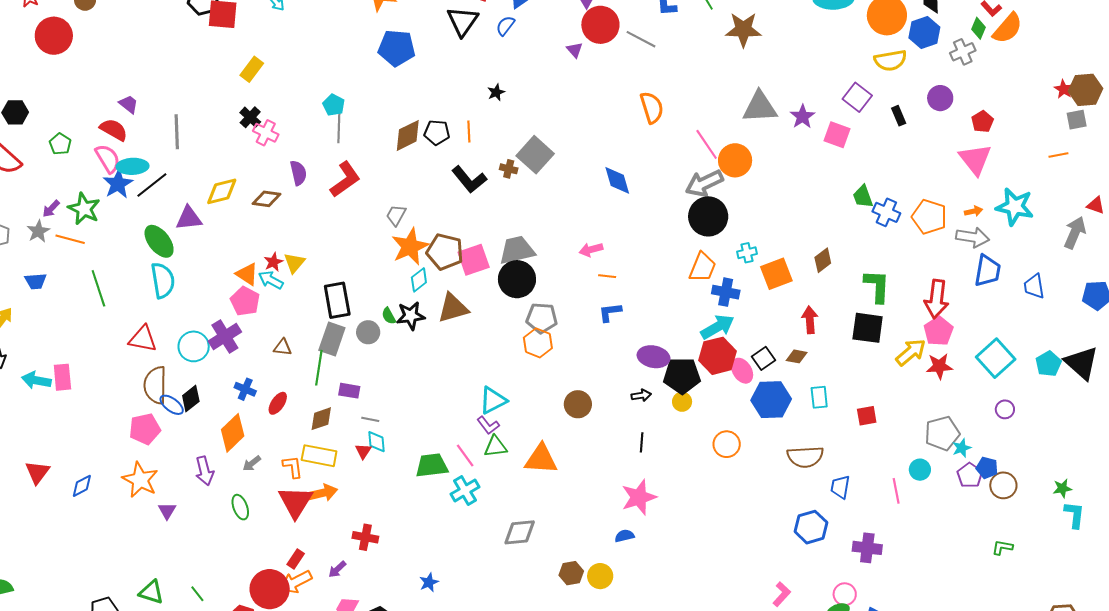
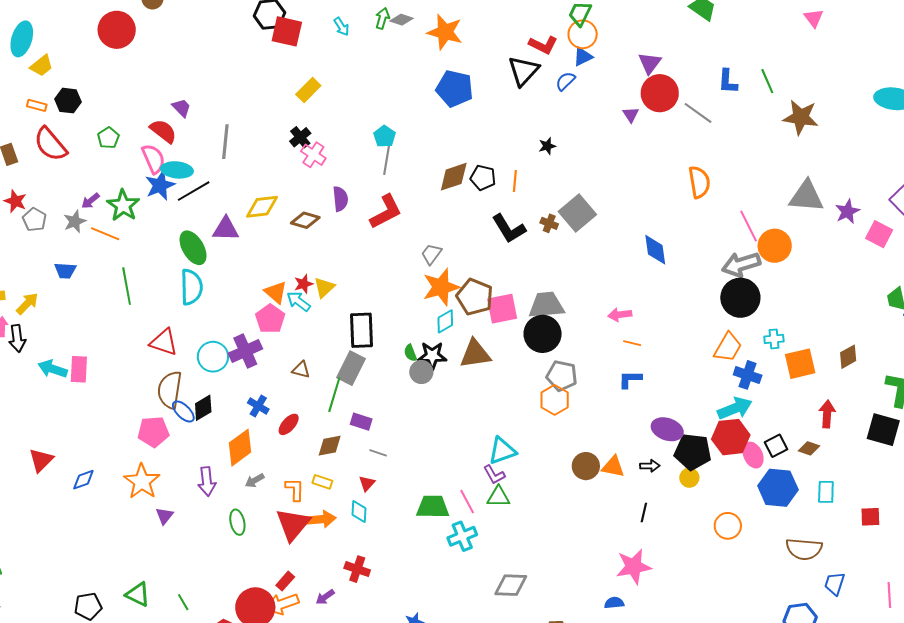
gray circle: (368, 332) -> (421, 372), moved
cyan diamond: (377, 442) -> (359, 511), moved
yellow rectangle: (319, 456) -> (322, 482), size x0.6
orange triangle: (541, 459) -> (613, 467), moved, size x0.7

